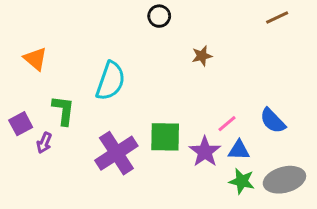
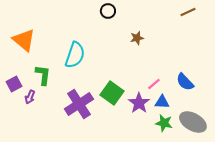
orange triangle: (35, 59) -> (24, 40), size x1.4
green square: (165, 137) -> (112, 93), turned 35
gray ellipse: (284, 180) -> (193, 122), turned 44

